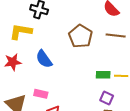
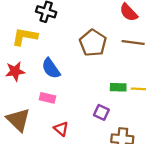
pink rectangle: (41, 94) -> (47, 98), moved
purple square: (107, 98) -> (101, 112), moved

